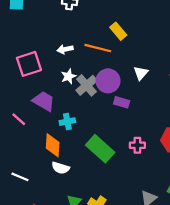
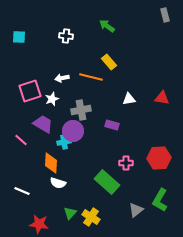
white triangle: (141, 73) -> (129, 99), turned 40
white star: (68, 76) -> (52, 99), moved
purple circle: (108, 81) -> (73, 131), moved
gray cross: (87, 85) -> (81, 110), turned 30
green rectangle: (100, 149) -> (107, 182), moved

